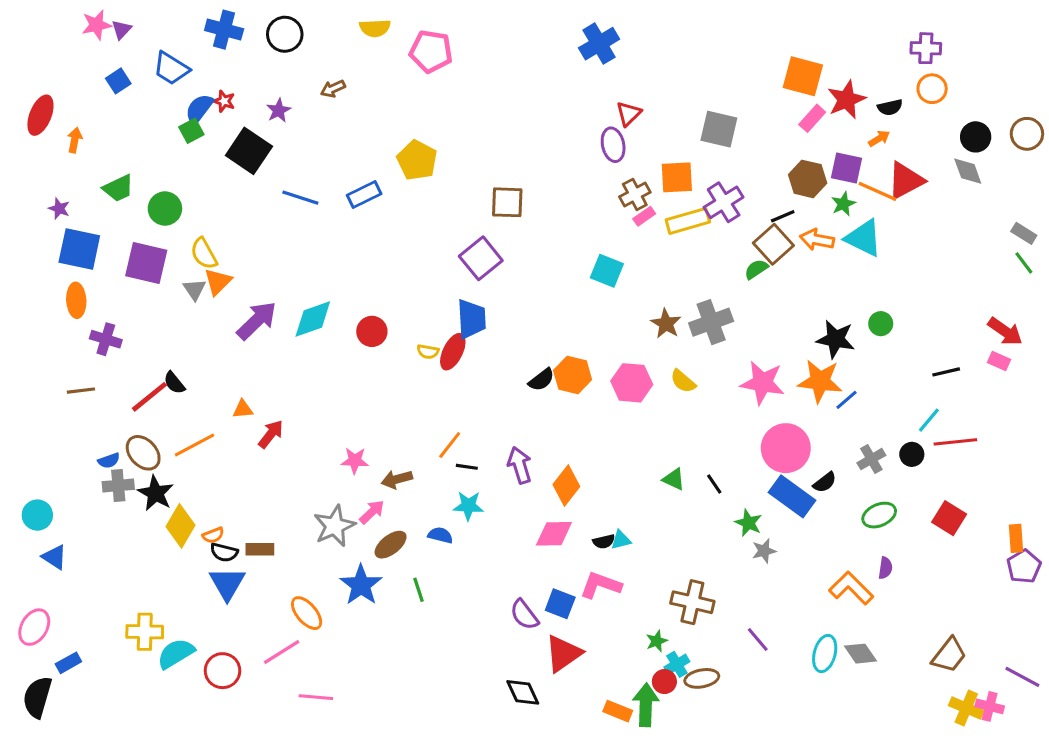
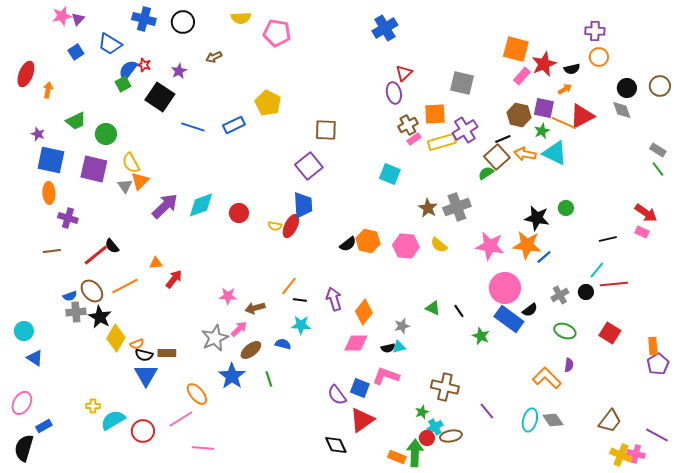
green ellipse: (879, 515) -> (565, 331), turned 45
gray star: (764, 551) -> (402, 326), moved
yellow cross: (145, 632) -> (93, 406), size x0.6

